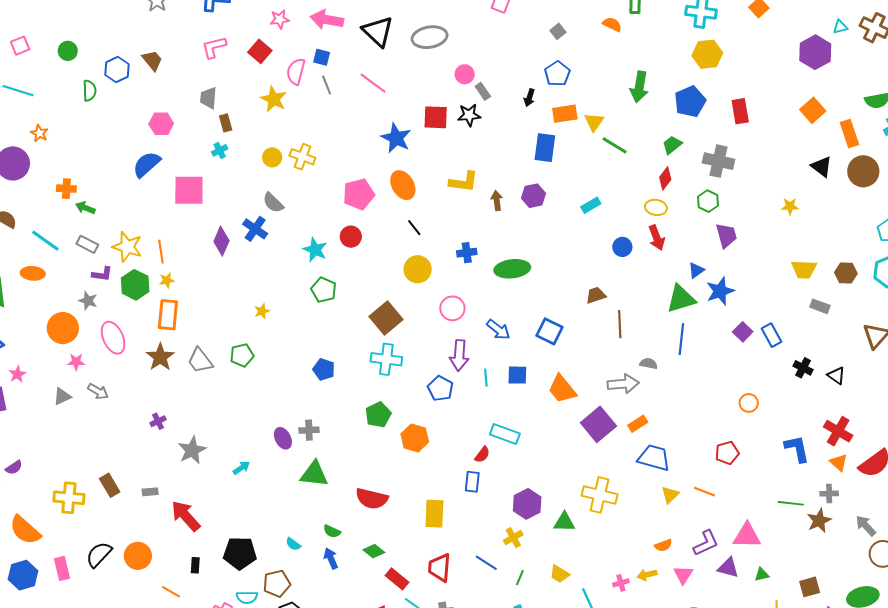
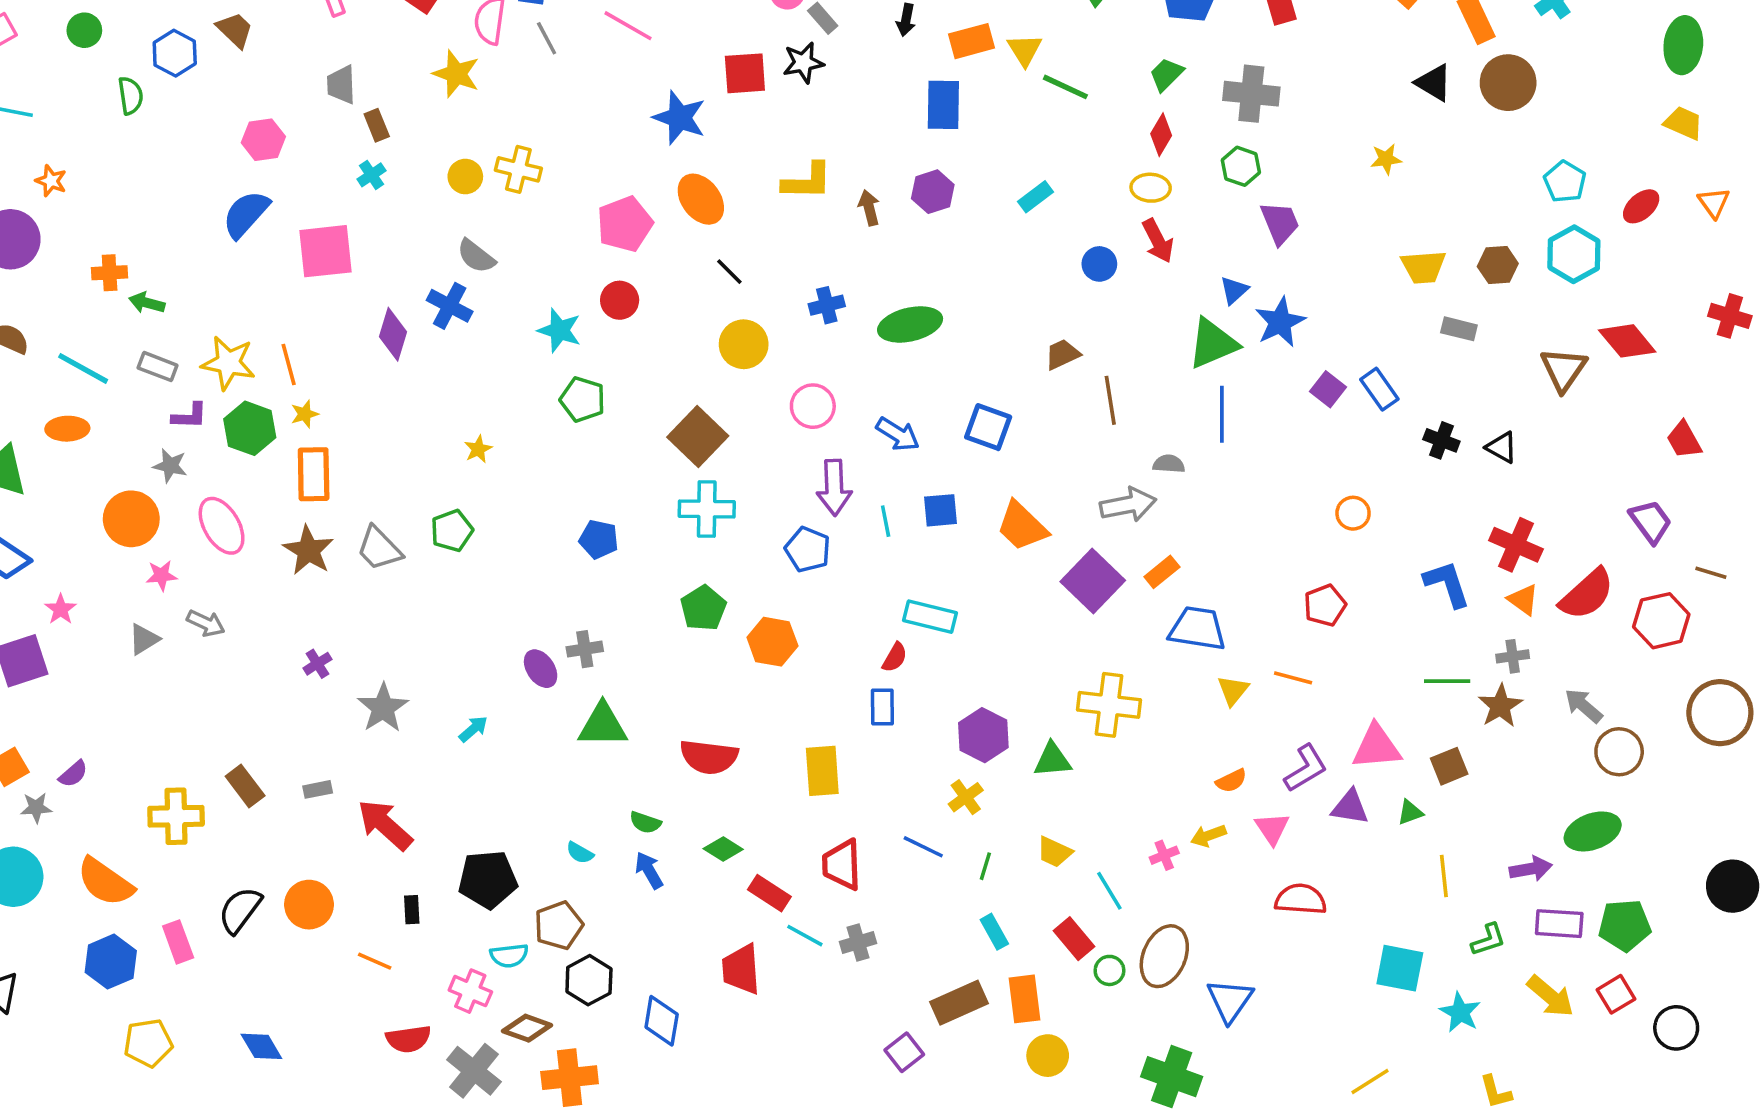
brown square: (810, 587) -> (1449, 766), moved

